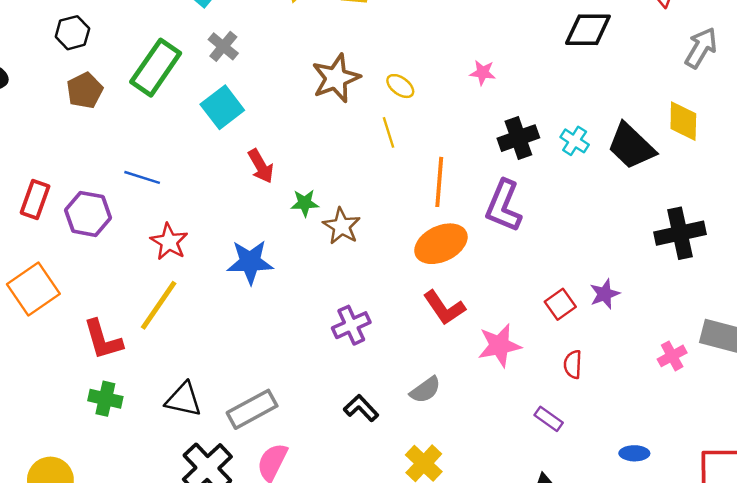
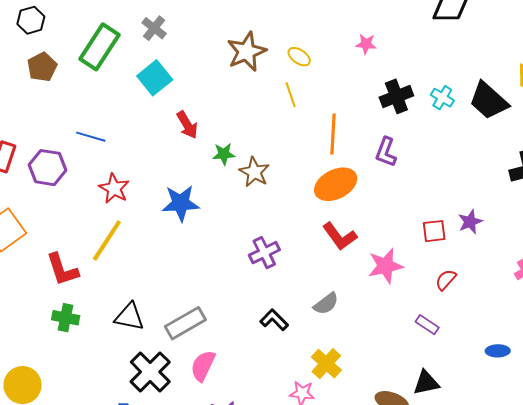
purple L-shape: (504, 206) -> (386, 152), size x0.7
red square: (560, 304) -> (434, 231), turned 30
red semicircle: (573, 364) -> (446, 280), turned 40

